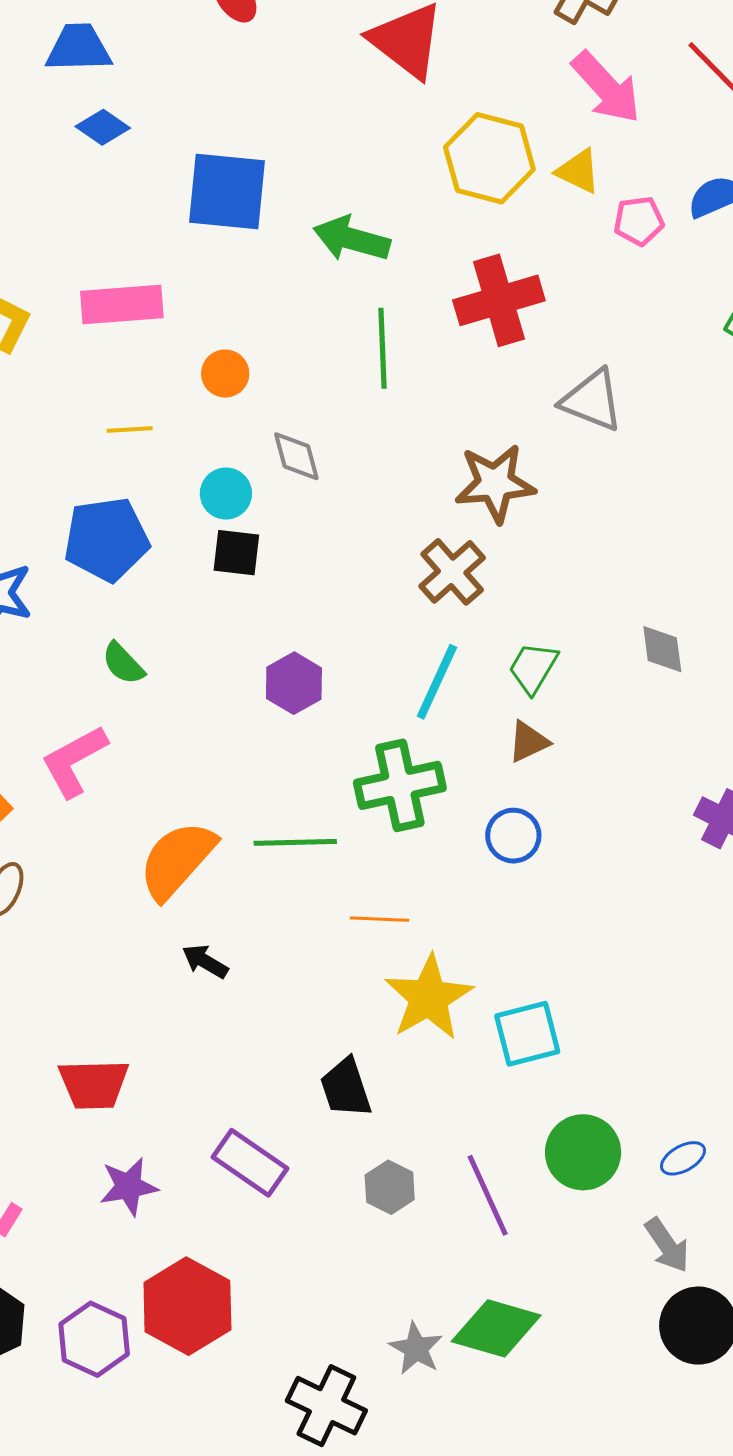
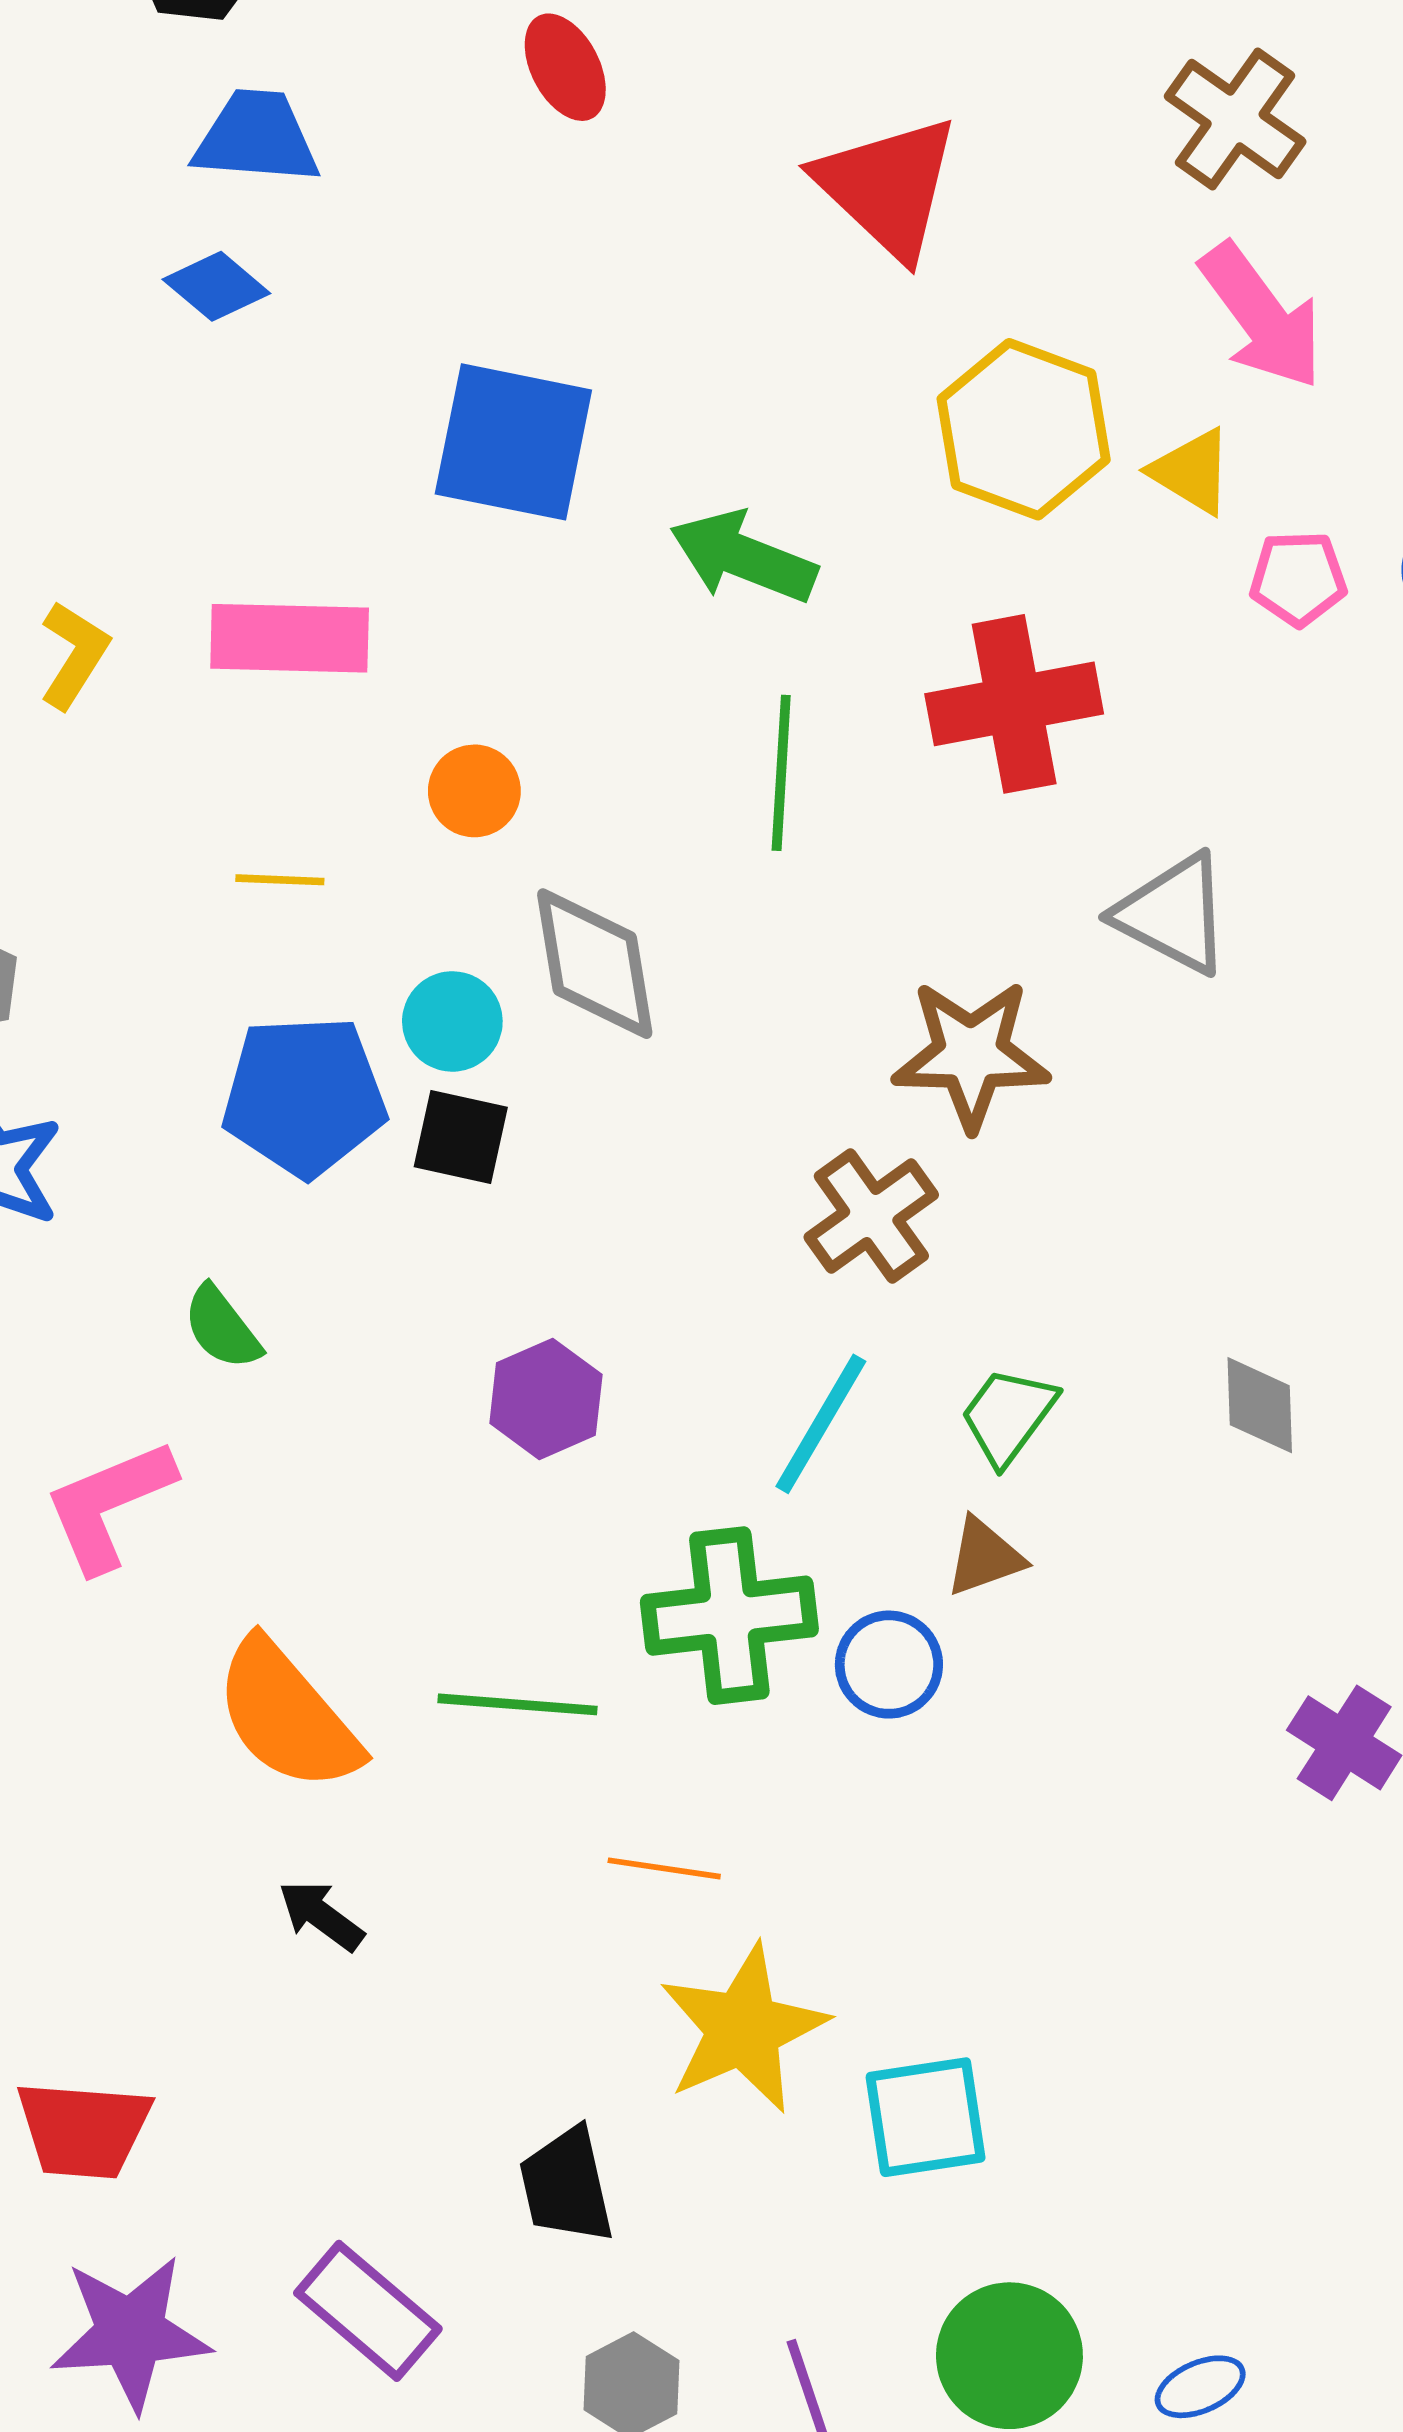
blue diamond: (103, 127) -> (216, 286), moved
gray diamond: (296, 456) -> (595, 964), size x1.5
blue pentagon: (106, 539) -> (304, 1096), moved
blue circle: (513, 836) -> (889, 1665), moved
orange semicircle: (177, 860) -> (287, 1715), turned -88
purple star: (129, 1187) -> (131, 2333), size x1.4

